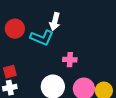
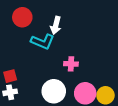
red circle: (15, 29) -> (22, 17), moved

